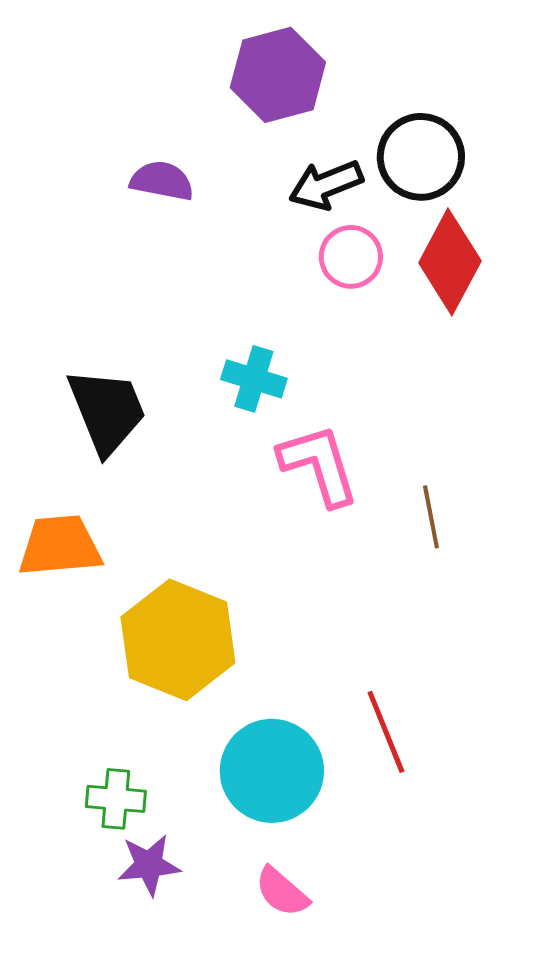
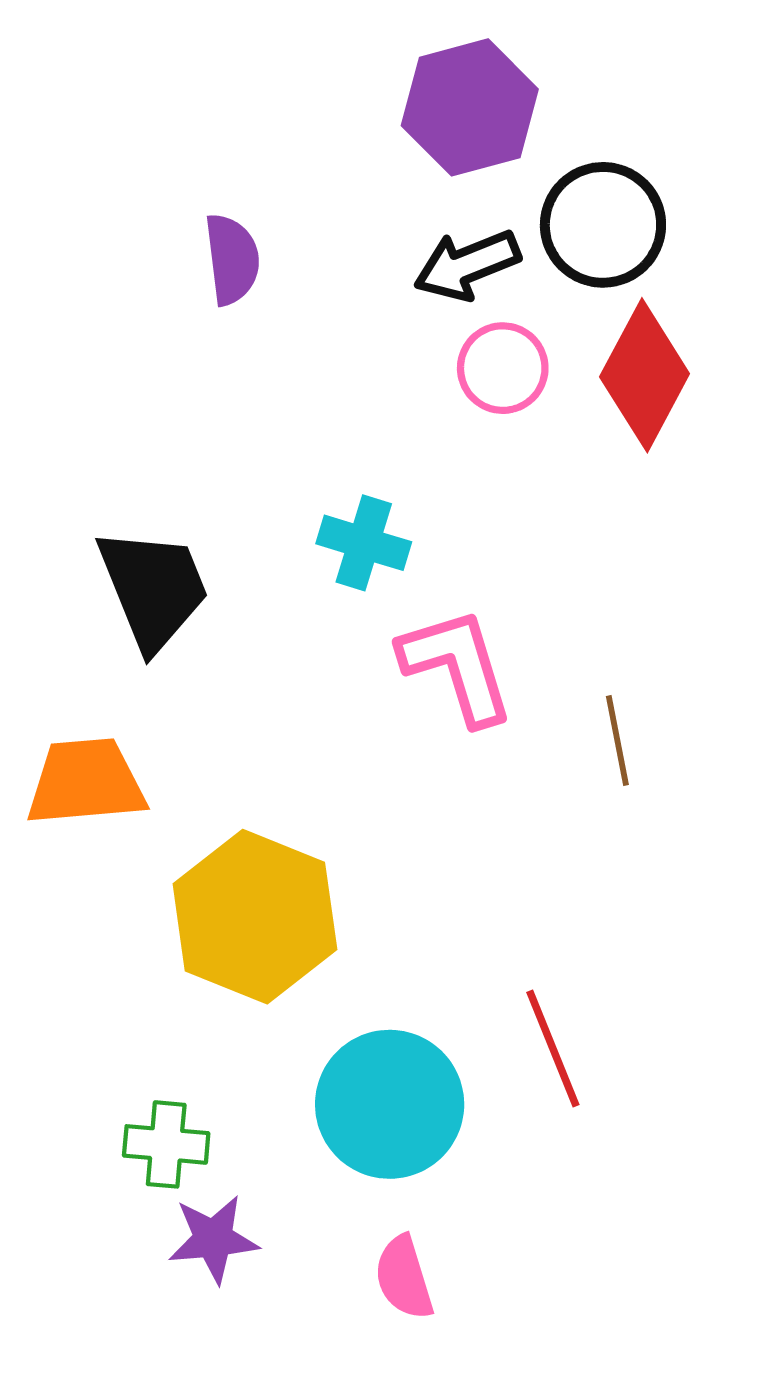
purple hexagon: (278, 75) -> (470, 107), moved
purple semicircle: (162, 181) -> (232, 259), turned 72
pink semicircle: (282, 892) -> (404, 1278), turned 32

